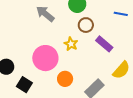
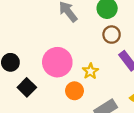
yellow star: (71, 44) -> (90, 71), moved

